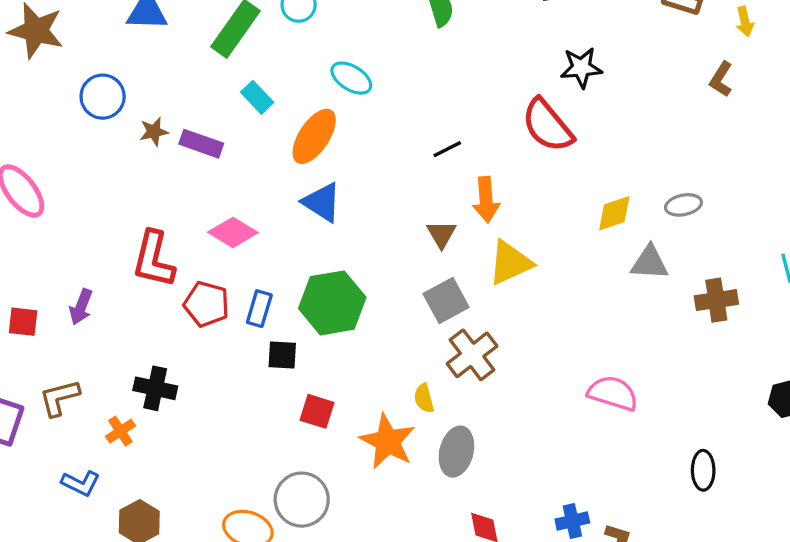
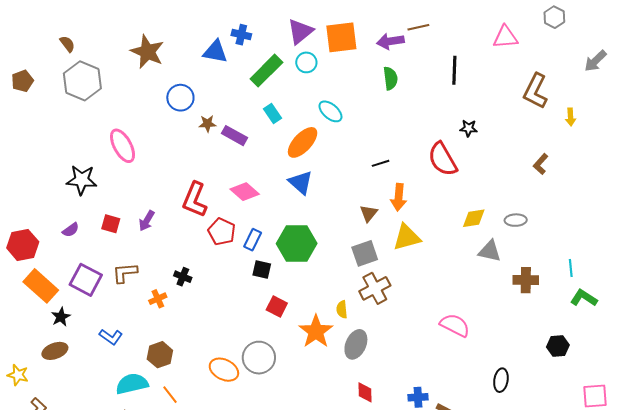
black star: (581, 68) -> (469, 128), size x0.7
brown L-shape: (721, 79) -> (541, 164), moved
black cross: (155, 388) -> (183, 277), size x0.7
blue L-shape: (81, 483) -> (111, 337), moved

